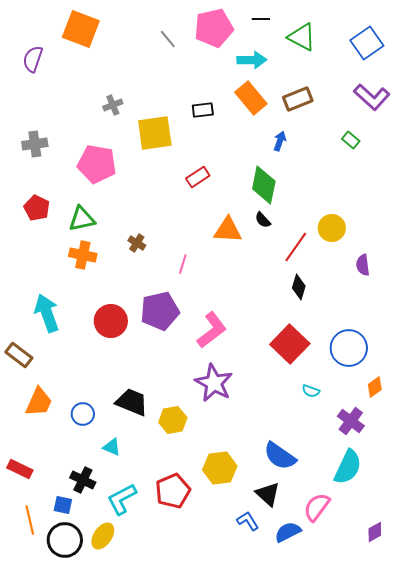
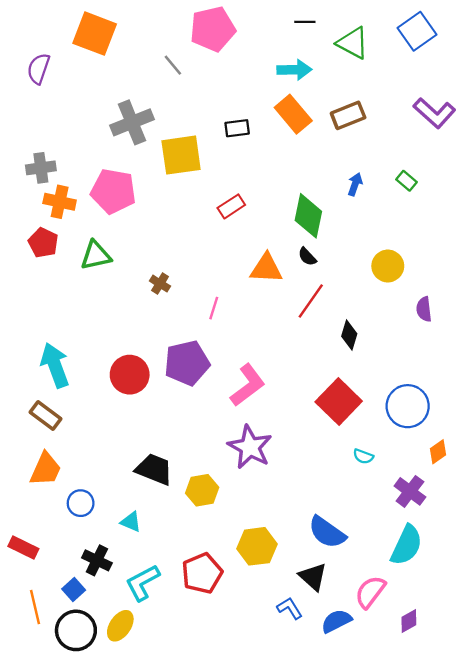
pink pentagon: (214, 28) -> (213, 29), moved
gray line: (168, 39) -> (173, 65), moved
blue square: (367, 43) -> (417, 31), moved
gray cross: (113, 105) -> (132, 122), size x1.8
green rectangle: (351, 140) -> (406, 181), moved
blue arrow: (280, 141) -> (355, 184), moved
red line: (296, 247) -> (311, 301), moved
orange cross: (83, 255) -> (60, 202), moved
brown rectangle: (19, 355) -> (46, 416), moved
blue circle: (83, 414) -> (81, 503), moved
blue square: (63, 505) -> (74, 590), turned 36
purple diamond: (375, 532) -> (409, 621), moved

